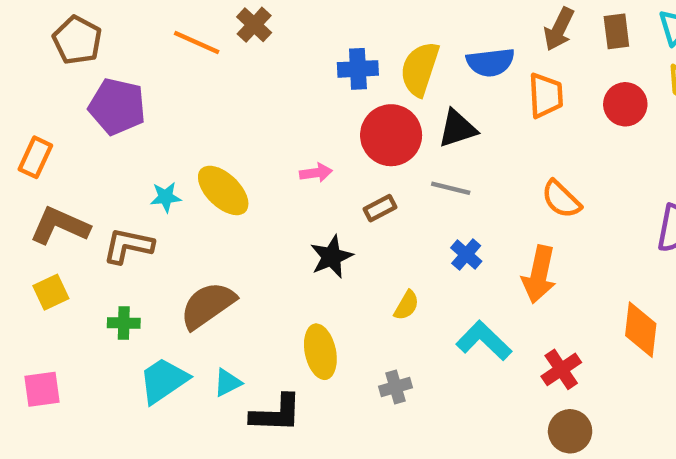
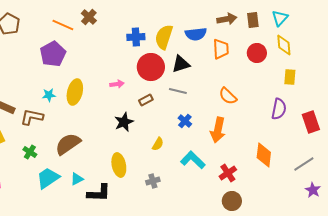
brown arrow: (559, 29) -> (227, 19), turned -126
purple pentagon: (117, 106) -> (53, 54), moved, turned 30
yellow ellipse: (223, 190) -> (75, 92), turned 60
green cross: (124, 323) -> (30, 152), turned 32

